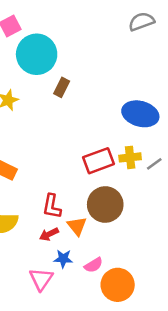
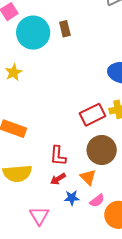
brown rectangle: (62, 87) -> (65, 29), moved, turned -35
orange triangle: (77, 226) -> (88, 177), moved
pink triangle: (41, 279) -> (39, 216), moved

